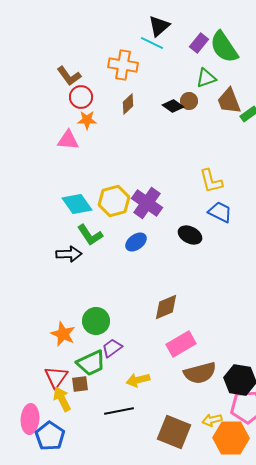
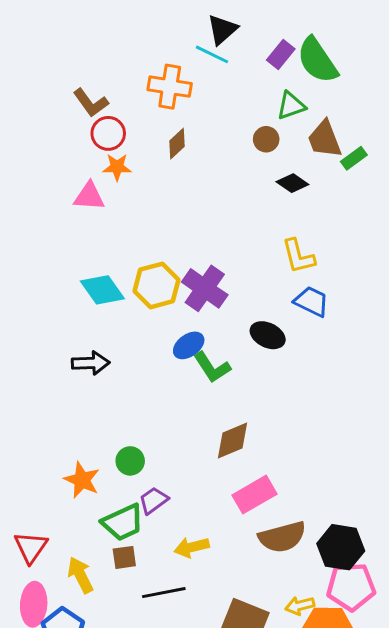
black diamond: (173, 106) -> (292, 183), moved
green L-shape: (90, 235) -> (212, 367), moved
green circle: (96, 321) -> (130, 461), size x0.7
red triangle: (56, 377) -> (31, 547), moved
brown square: (80, 384) -> (124, 557), moved

